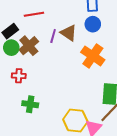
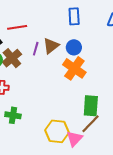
blue circle: (93, 24) -> (74, 47), moved
brown triangle: (69, 33) -> (51, 46), turned 48

